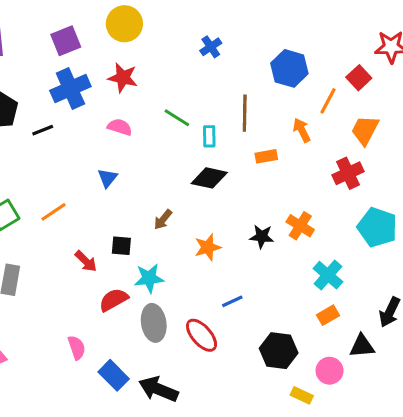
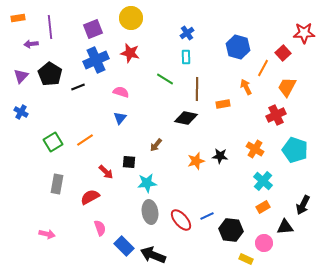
brown line: (245, 113) -> (197, 89), moved
pink semicircle: (120, 127) -> (121, 92), moved
cyan rectangle: (209, 136) -> (186, 57), moved
orange cross: (300, 226) -> (255, 149), moved
orange star: (208, 247) -> (196, 161), moved
red semicircle: (114, 300) -> (90, 197), moved
blue line: (232, 301) -> (207, 216), moved

